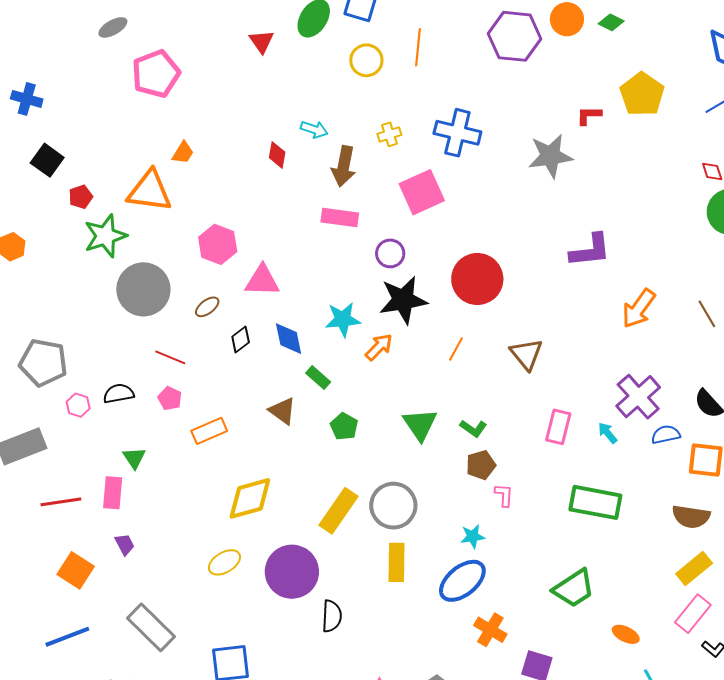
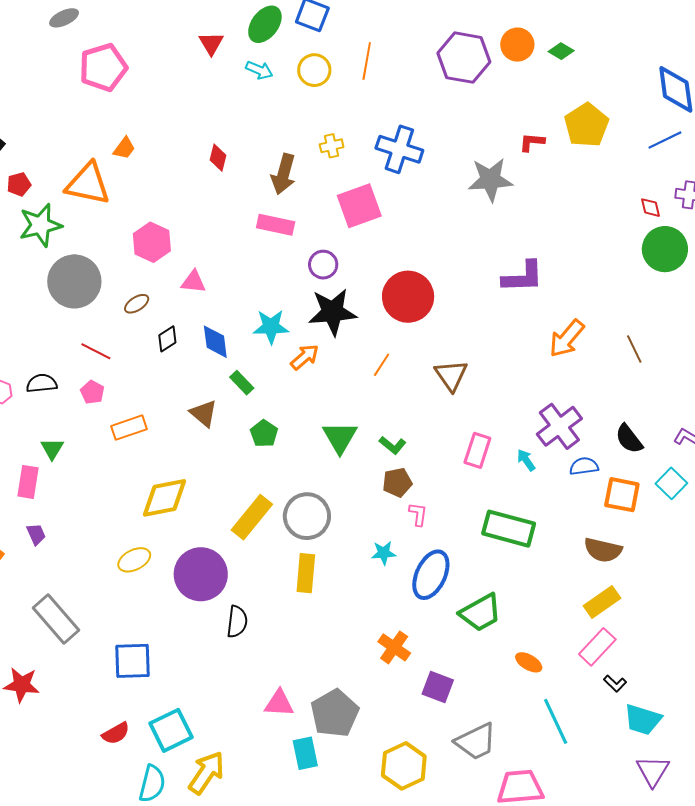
cyan arrow: (314, 129) -> (259, 70), moved
pink triangle: (262, 281) -> (193, 282), size x0.7
blue ellipse: (462, 581) -> (431, 575), moved, turned -30

